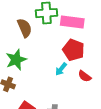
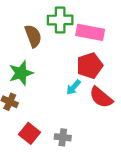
red pentagon: (74, 50) -> (90, 66), turned 30
red semicircle: (85, 76) -> (101, 97), size x1.5

